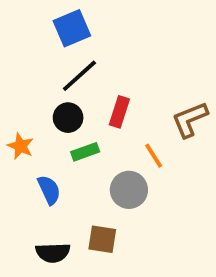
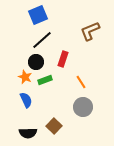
brown L-shape: (190, 119) -> (90, 31), moved
orange star: (21, 146) -> (25, 77), moved
gray circle: (129, 190) -> (83, 107), moved
brown square: (102, 239) -> (54, 126), turned 35

